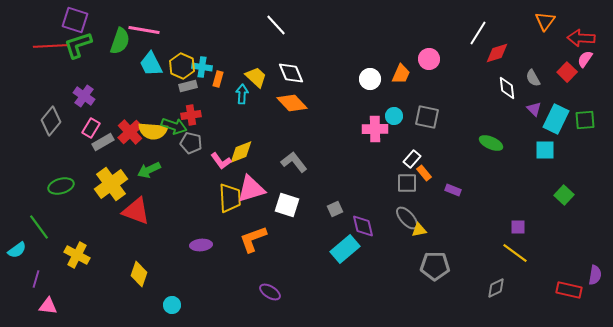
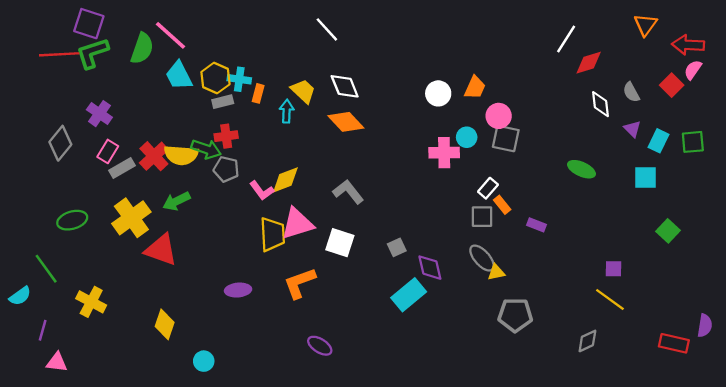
pink line: (144, 30) -> (171, 35), turned 32
pink circle: (429, 59) -> (499, 116), moved
cyan rectangle: (556, 119) -> (659, 141), size x0.7

